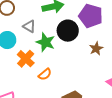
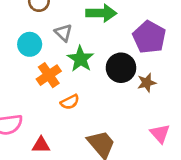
black circle: (68, 31) -> (121, 68), moved

